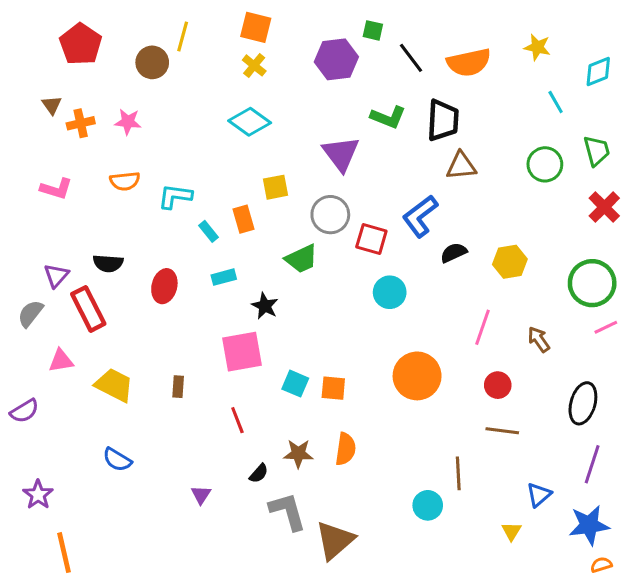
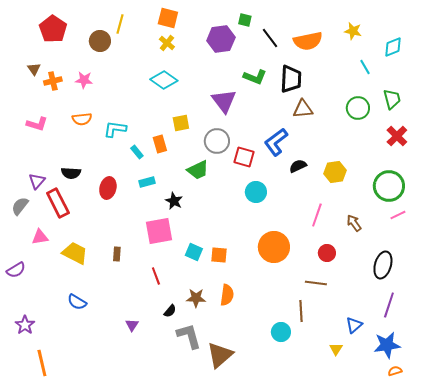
brown line: (502, 431) -> (316, 283), moved

